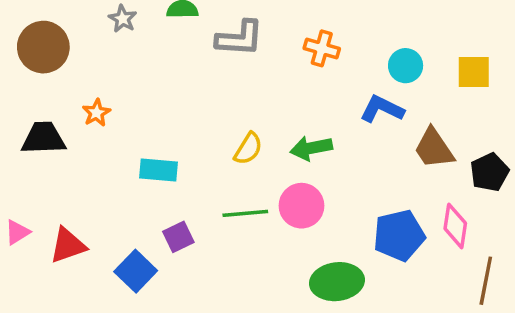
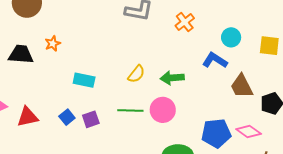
orange cross: (322, 48) -> (185, 22), turned 30
pink diamond: (455, 226) -> (249, 132), turned -70
blue square: (136, 271) -> (67, 117), moved, size x0.7

